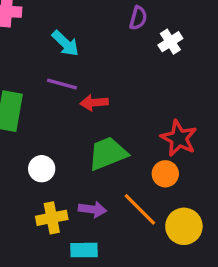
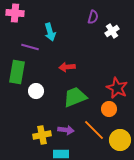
cyan arrow: (65, 43) -> (50, 32), turned 30
purple line: (62, 84) -> (30, 47), moved
white circle: (42, 169) -> (36, 91), moved

